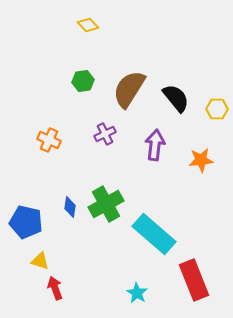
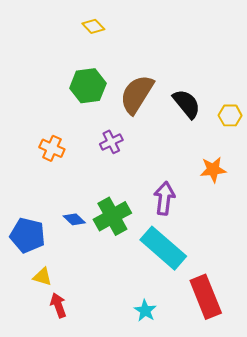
green hexagon: (83, 81) -> (88, 86), size x1.5
purple arrow: (155, 145) -> (164, 198), moved
blue diamond: (70, 207) -> (74, 219), turned -55

